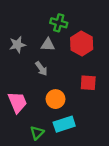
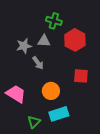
gray star: (17, 45) -> (24, 46), moved
pink trapezoid: (17, 102) -> (16, 94), turned -35

